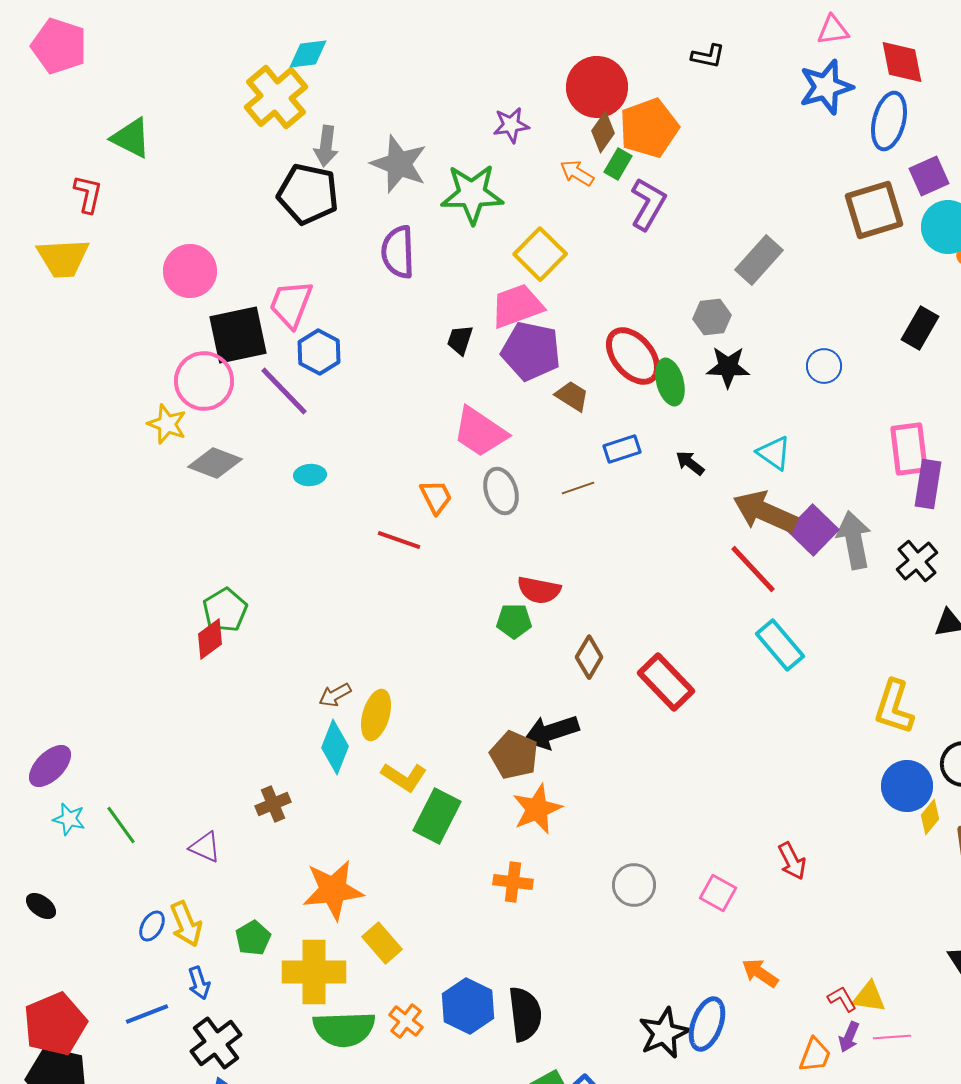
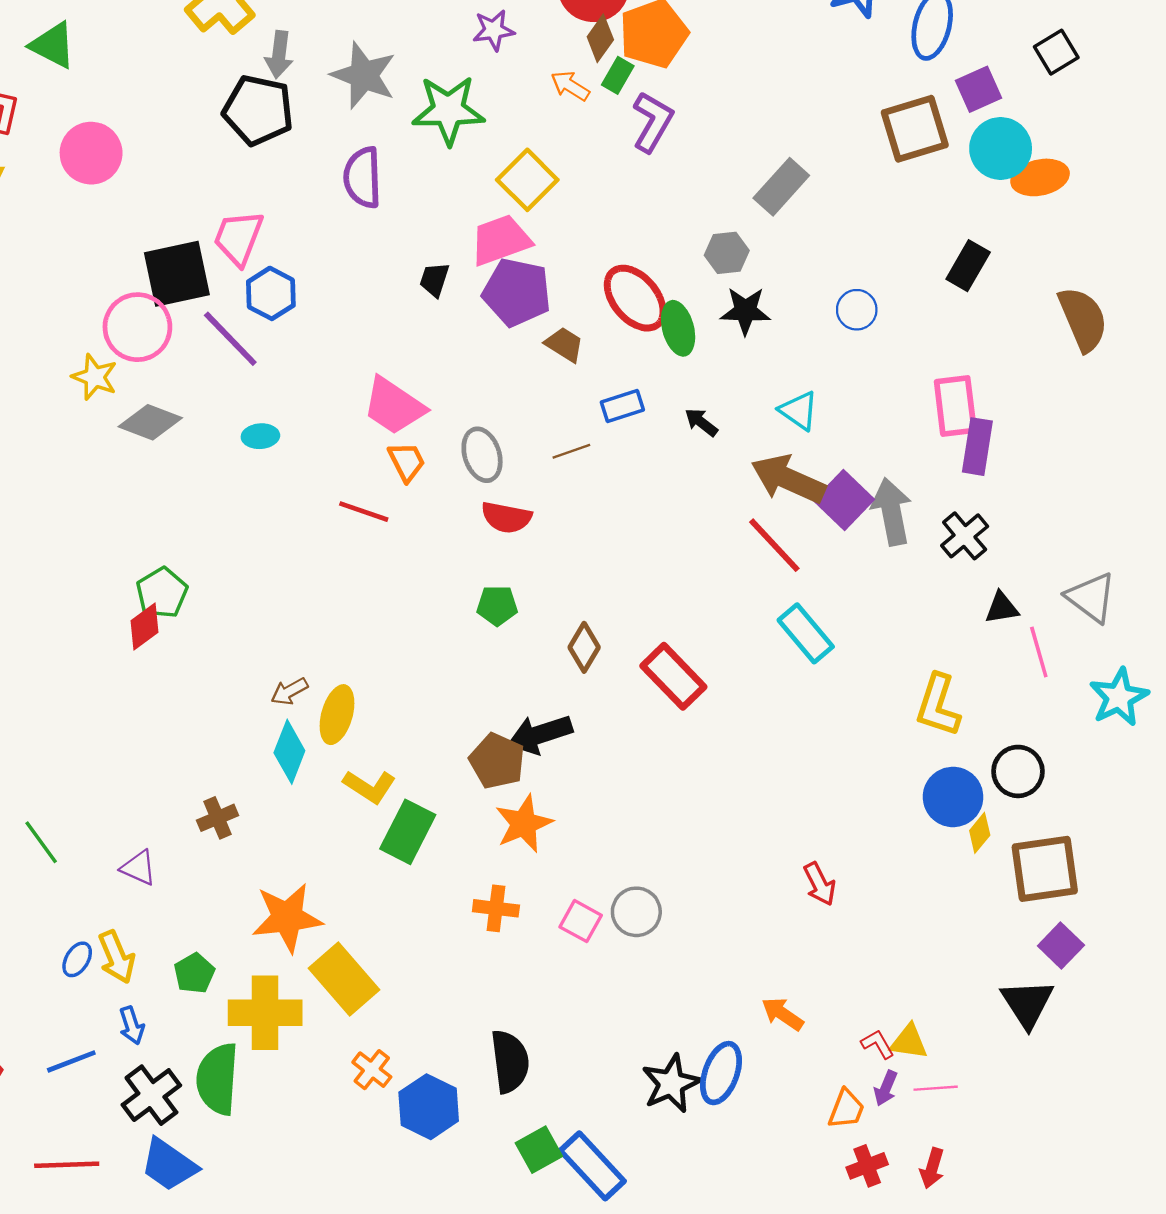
pink circle: (190, 271) -> (91, 153), moved
pink trapezoid: (480, 432) -> (394, 406), moved
red semicircle: (539, 590) -> (506, 517), moved
pink square: (718, 893) -> (581, 921), moved
yellow rectangle: (382, 943) -> (344, 979), size x1.5
blue hexagon: (468, 1006) -> (429, 1107), moved
green semicircle: (344, 1029) -> (218, 1079), moved, turned 96

